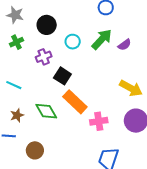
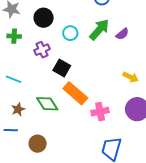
green cross: (16, 42) -> (14, 36), turned 32
yellow arrow: (131, 88) -> (131, 77), size x0.7

